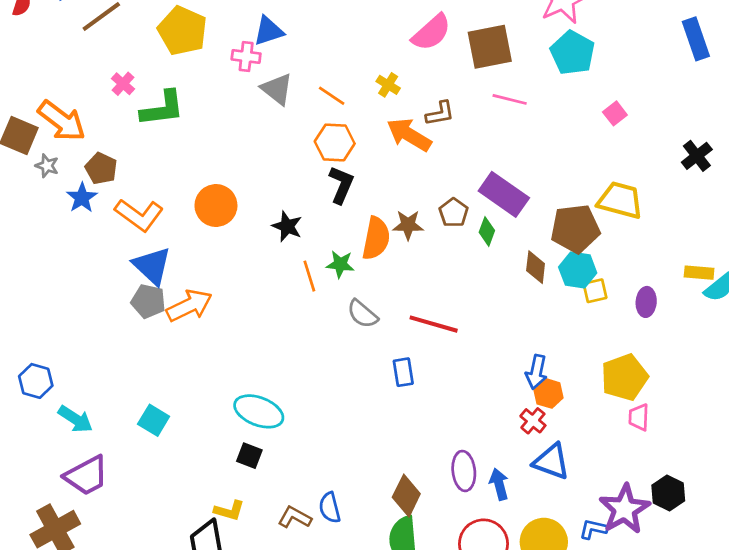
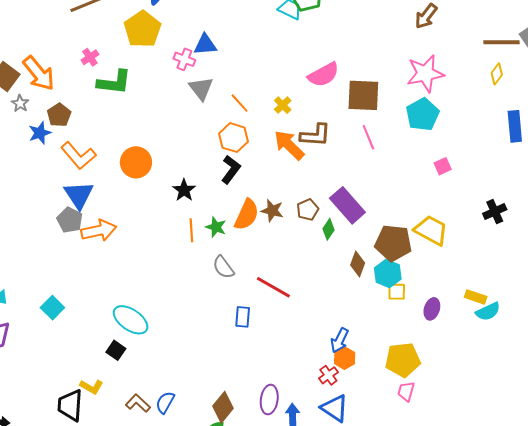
pink line: (510, 99) -> (368, 137), turned 40
brown L-shape: (440, 113) -> (315, 135), size x1.4
blue semicircle: (330, 508) -> (165, 402), turned 30

